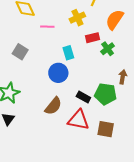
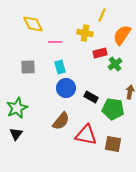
yellow cross: (77, 18) -> (85, 33), turned 35
gray square: (20, 52) -> (28, 67), turned -35
cyan rectangle: (68, 53) -> (60, 67), moved
black rectangle: (83, 97) -> (91, 97), moved

